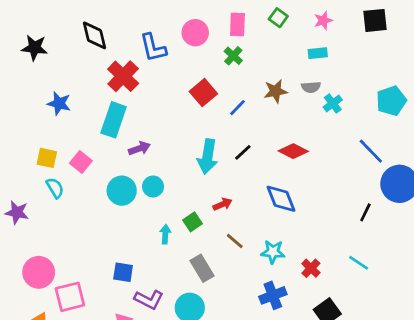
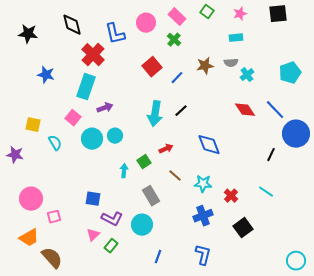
pink rectangle: (237, 25) -> (177, 17), turned -48
red diamond: (293, 151) -> (245, 110), moved, turned 30
yellow square: (47, 158) -> (33, 125), moved
pink square: (81, 162) -> (73, 118), moved
cyan semicircle: (55, 188) -> (55, 143), moved
pink square: (70, 297) -> (54, 217), size x0.6

